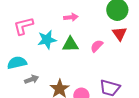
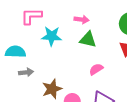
green triangle: (70, 44) -> (88, 39), moved
pink semicircle: (97, 46) -> (96, 69), moved

